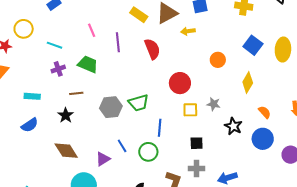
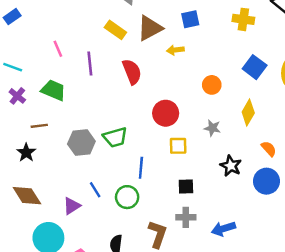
purple cross: (58, 69) -> (17, 96), turned -32
gray star: (214, 104) -> (212, 128), moved

